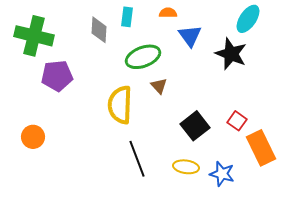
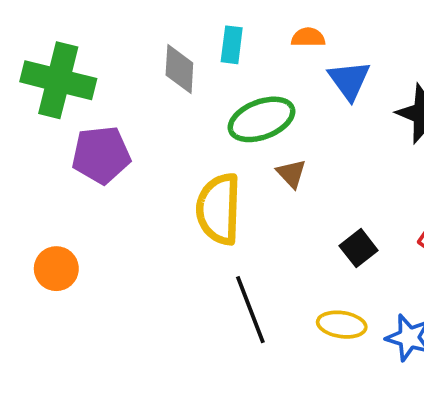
black square: (195, 126) -> (359, 248), size x0.7

